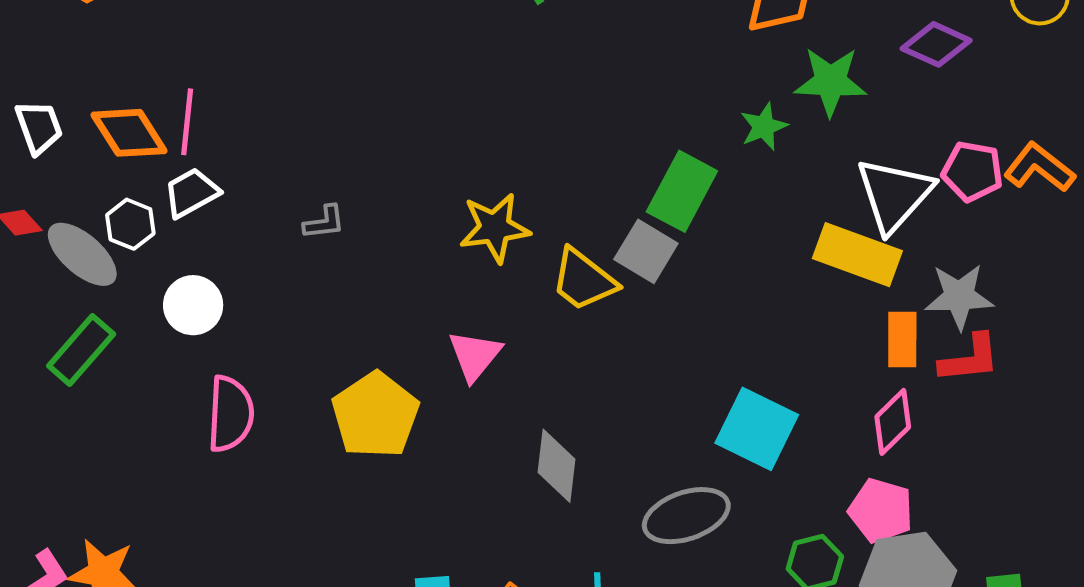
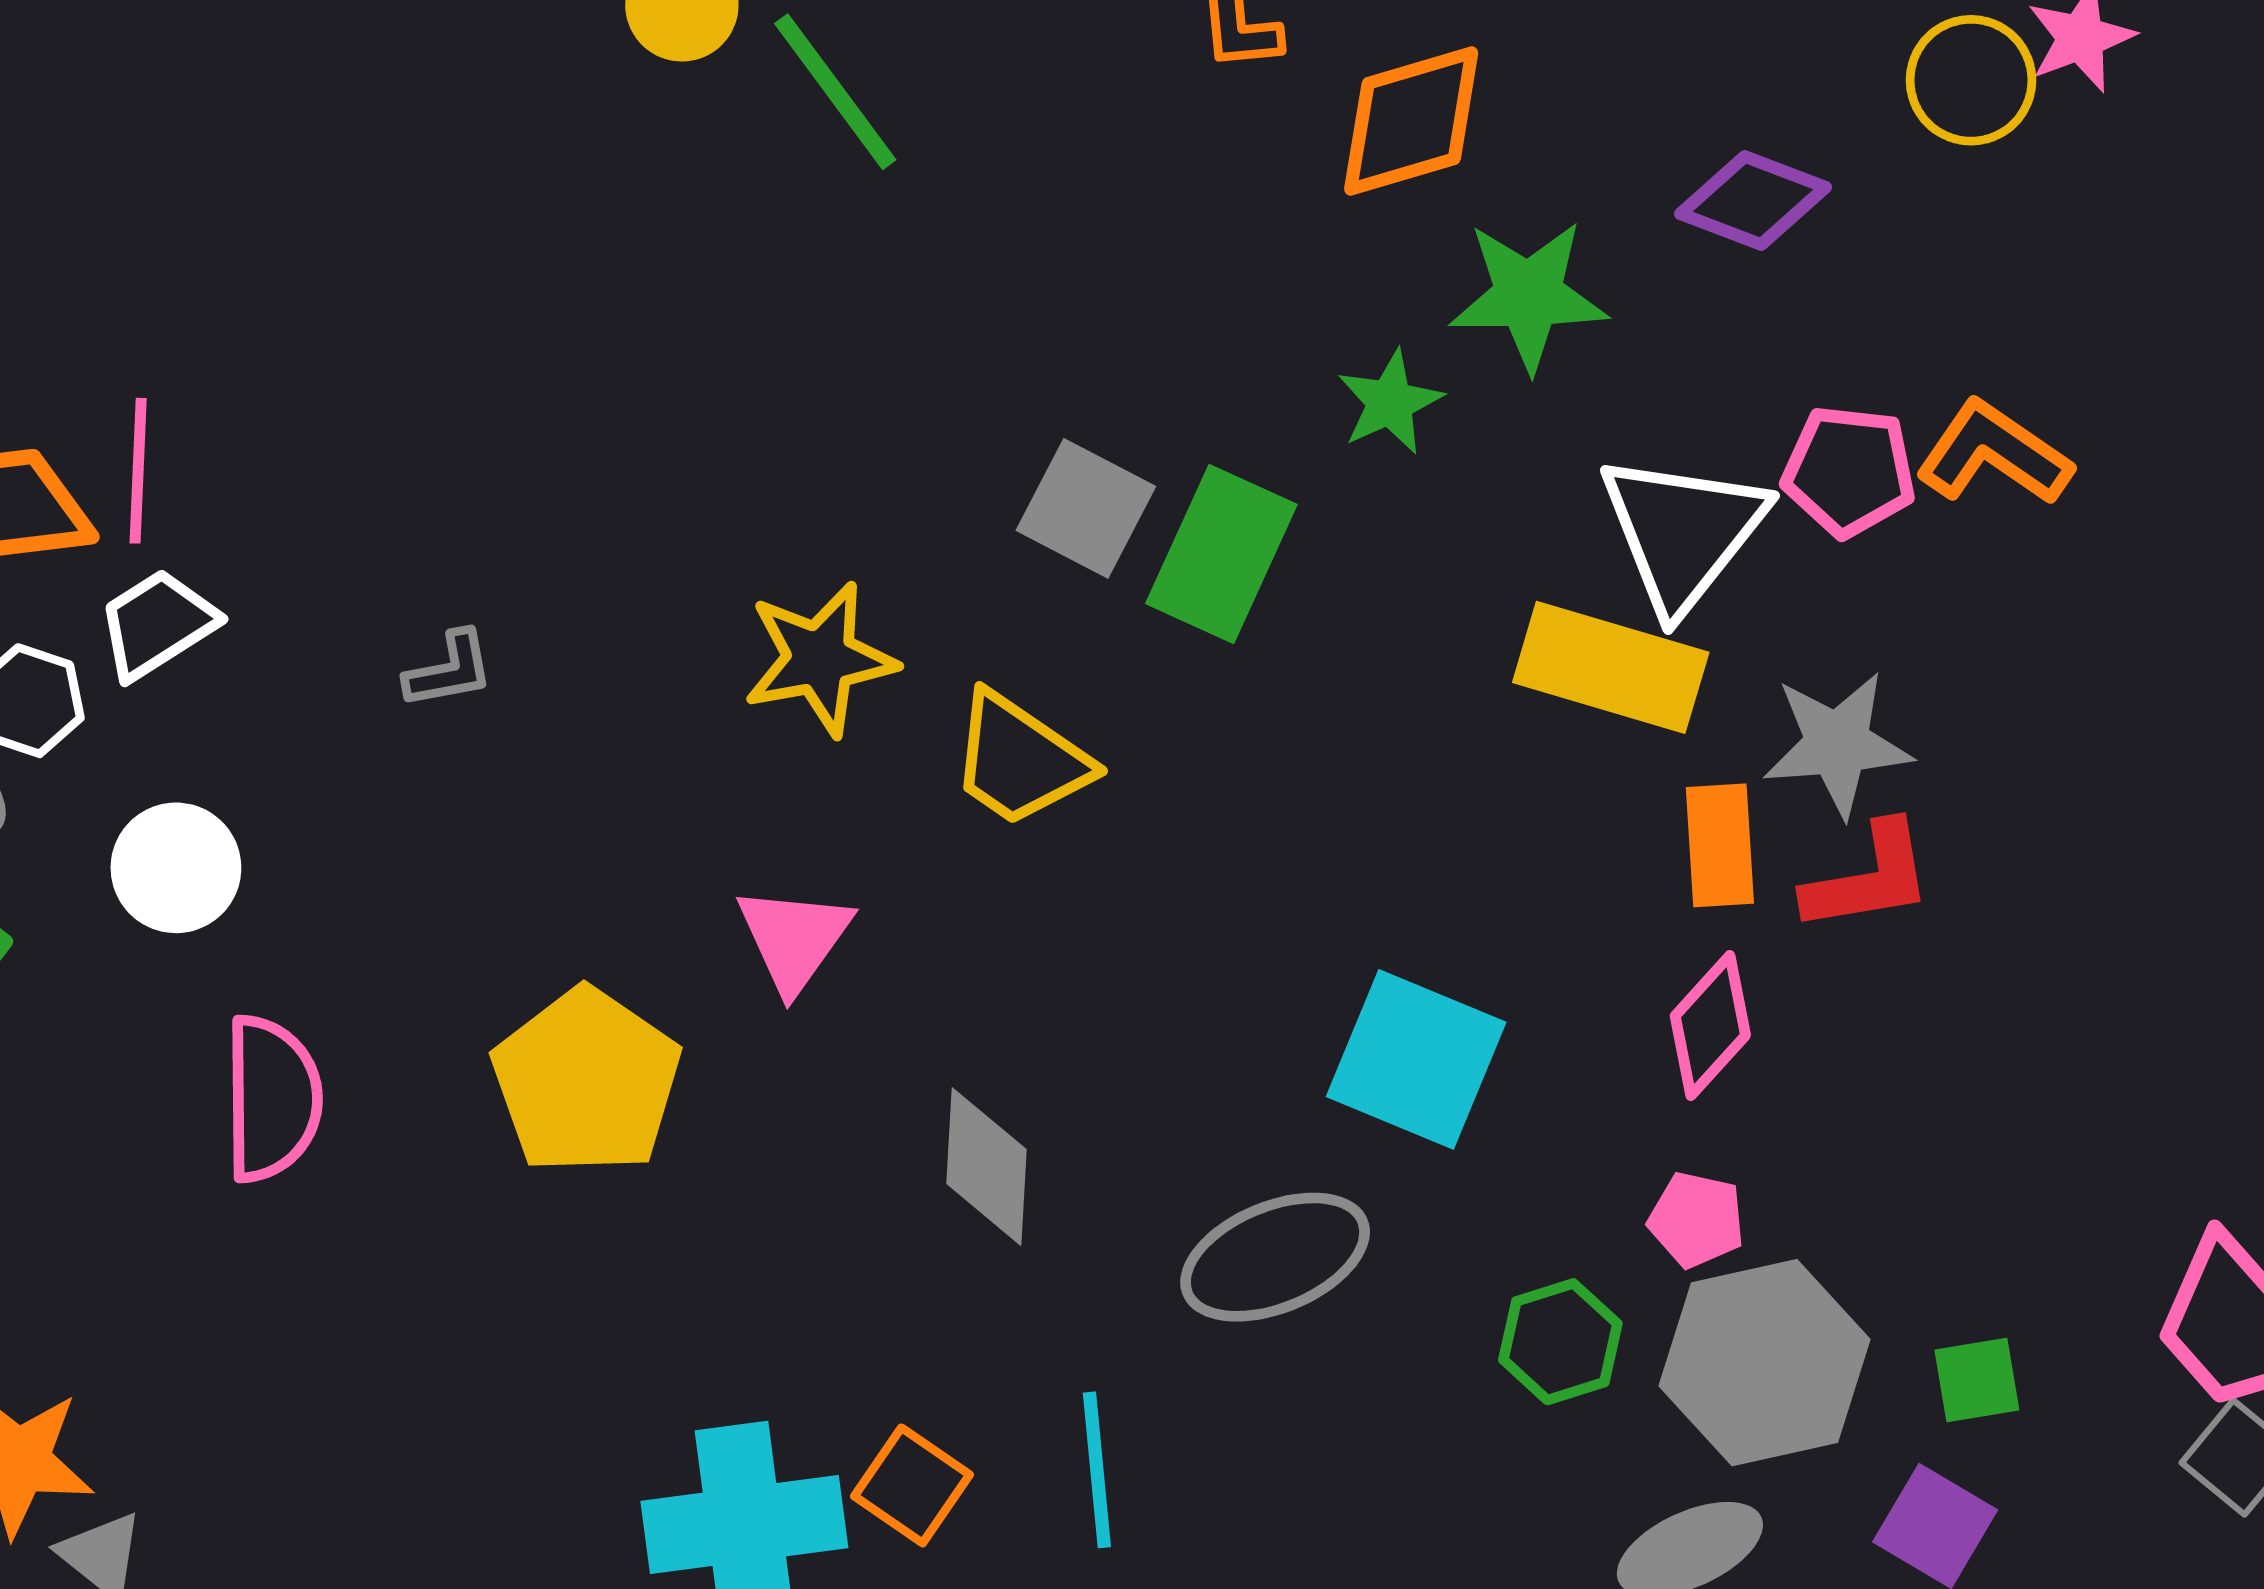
gray square: (646, 251) -> (1086, 508), moved
pink pentagon: (881, 511) -> (1696, 1220), size x0.7

